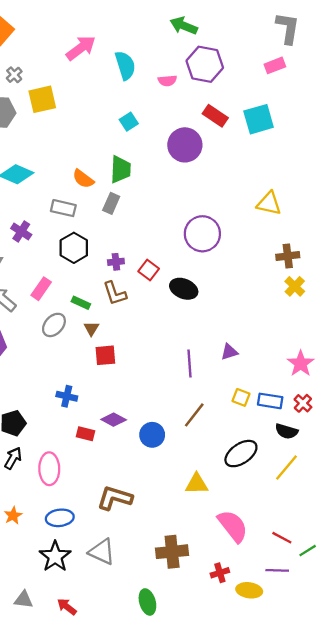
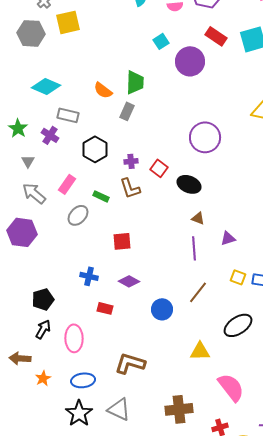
cyan square: (129, 122) -> (161, 41), moved
gray rectangle: (63, 208) -> (68, 115), moved
brown triangle: (91, 328) -> (198, 218), moved, turned -40
purple diamond: (114, 420) -> (129, 281), moved

